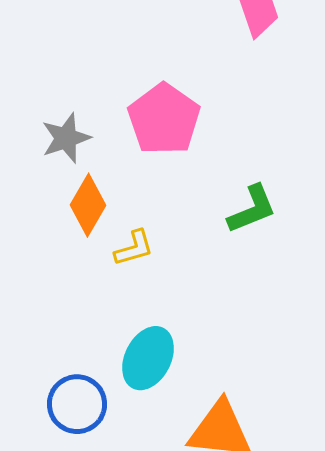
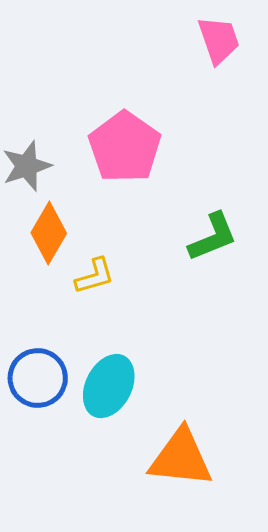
blue circle: (77, 404) -> (38, 378), moved

